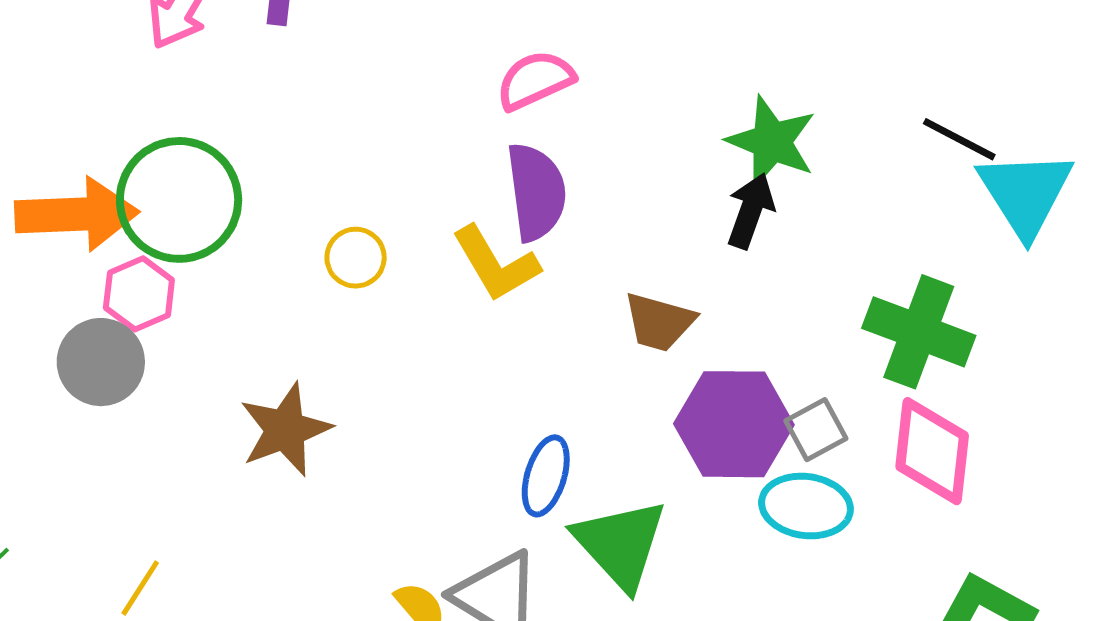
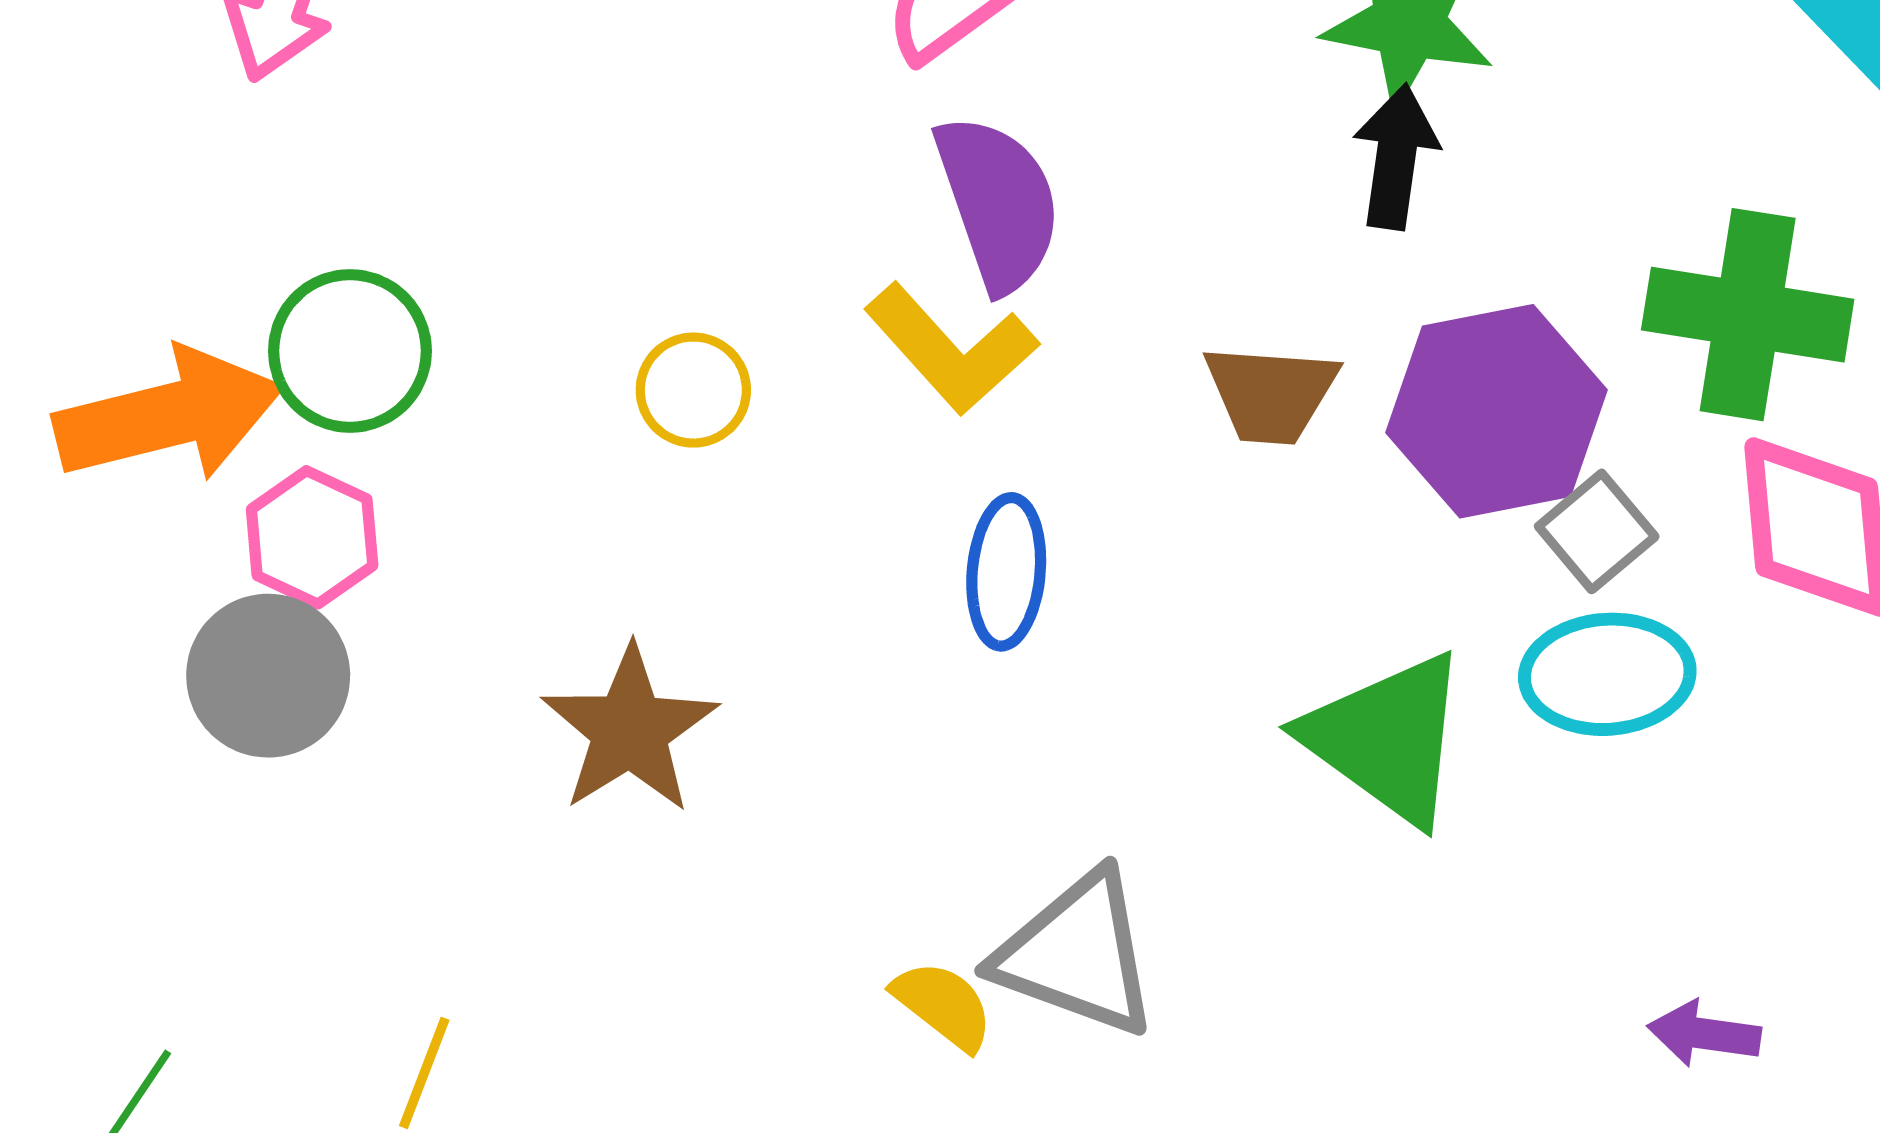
green circle: (179, 200) -> (350, 351), size x0.7
purple hexagon: (734, 424) -> (1496, 411), moved
blue ellipse: (546, 476) -> (1006, 572), moved
green triangle: (620, 544) -> (1387, 738), moved

